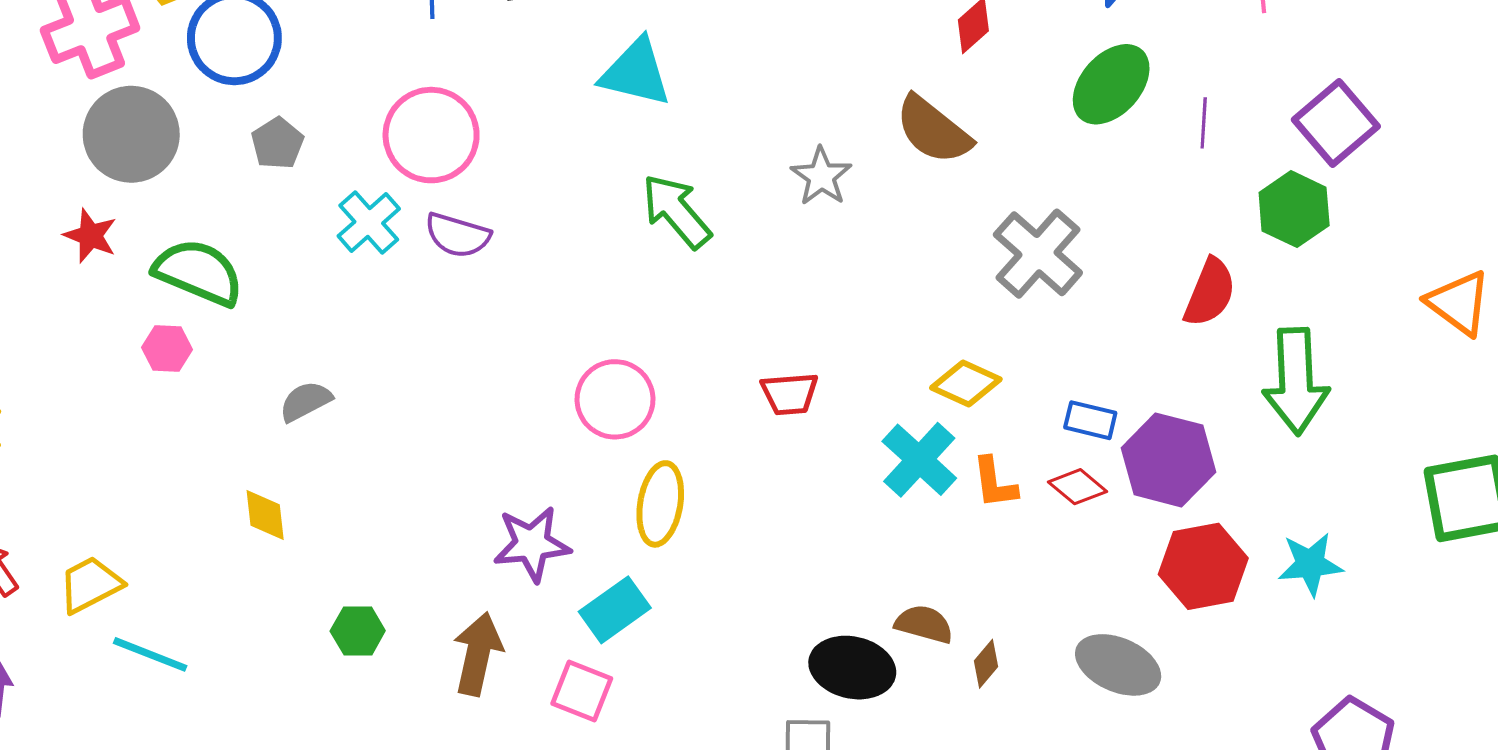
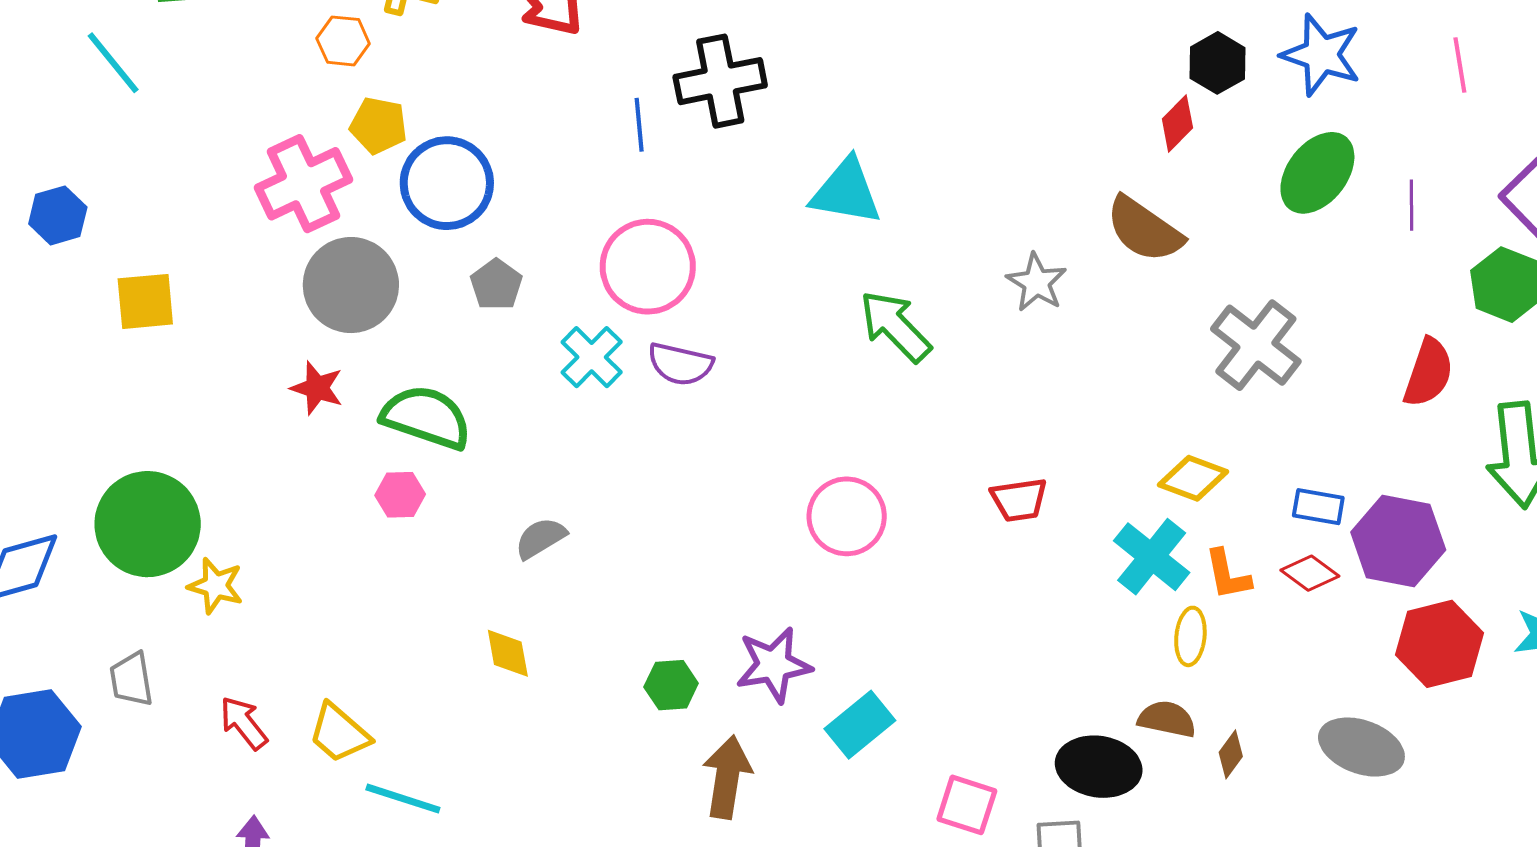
yellow ellipse: (660, 504) -> (1190, 636), moved, size x0.7
yellow trapezoid: (90, 585) -> (339, 733), turned -108
green hexagon: (358, 631) -> (671, 685), moved
pink square: (582, 691) -> (967, 805), moved

